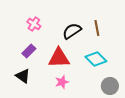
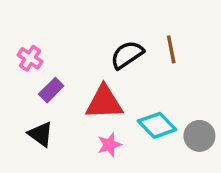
pink cross: (34, 24) -> (30, 58), moved
cyan diamond: (96, 59) -> (157, 125), moved
gray circle: (110, 86) -> (199, 136), moved

